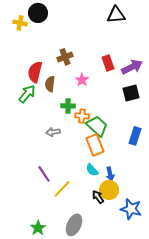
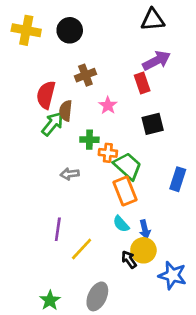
black circle: (38, 13) -> (70, 30), moved
yellow cross: (20, 23) -> (26, 30), size x1.5
purple arrow: (132, 67) -> (157, 61), moved
black square: (131, 93) -> (153, 124), moved
green arrow: (27, 94) -> (53, 124), moved
purple line: (44, 174) -> (58, 229), turned 42

